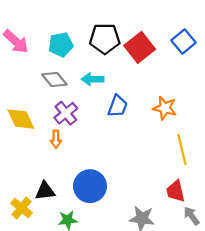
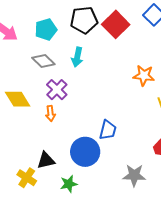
cyan arrow: (93, 79) -> (77, 57), turned -72
blue trapezoid: (118, 106) -> (108, 130), moved

